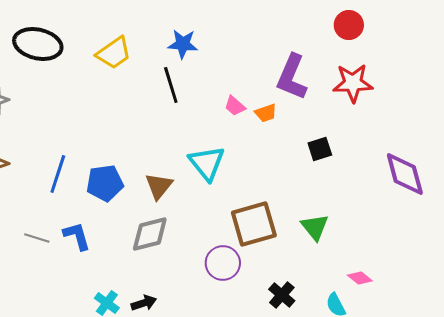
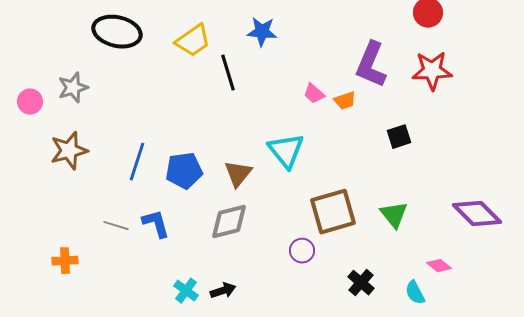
black line: (171, 85) -> (228, 73), moved
purple diamond: (405, 174) -> (477, 214), moved, turned -30
purple circle: (223, 263) -> (302, 251), size x0.7

